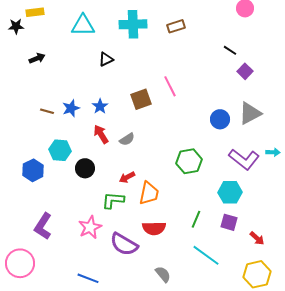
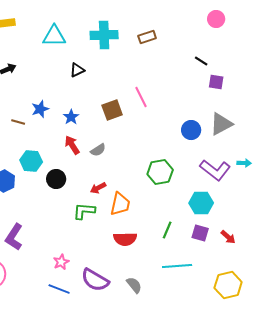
purple square: (245, 71) -> (216, 82), turned -35
blue star: (71, 108) -> (40, 109), moved
pink star: (90, 227) -> (61, 262), moved, size x0.7
red arrow: (257, 238) -> (228, 237), moved
purple semicircle: (124, 244) -> (95, 280), moved
cyan line: (206, 255) -> (177, 266), turned -40

